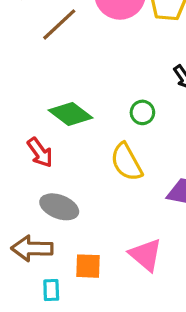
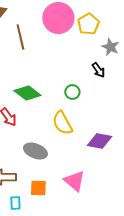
brown line: (59, 24) -> (20, 37), turned -60
gray ellipse: (59, 207) -> (35, 151), moved

